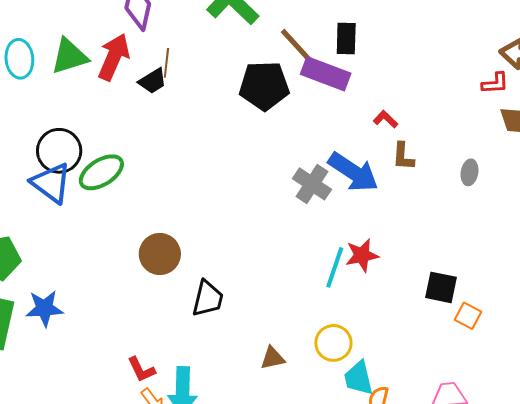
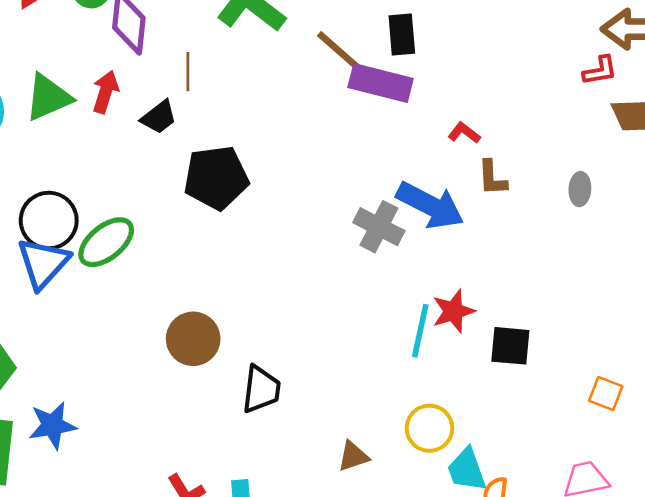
red arrow: (114, 57) -> (105, 92), size x0.7
brown line: (166, 63) -> (188, 72), moved
black pentagon: (264, 86) -> (216, 178), moved
blue triangle: (51, 183) -> (43, 263), turned 42
black square: (441, 287) -> (510, 346), moved
orange square: (468, 316) -> (606, 394), moved

